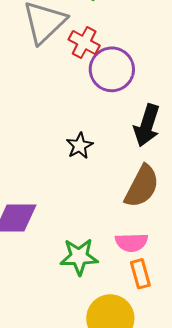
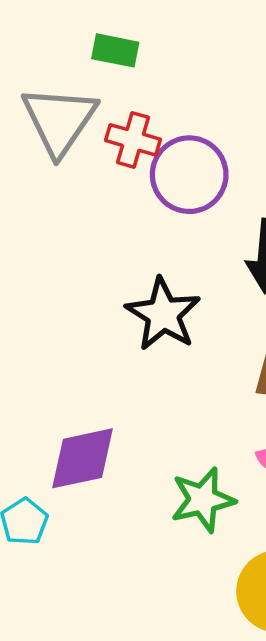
black star: (80, 146) -> (163, 314), size x1.6

